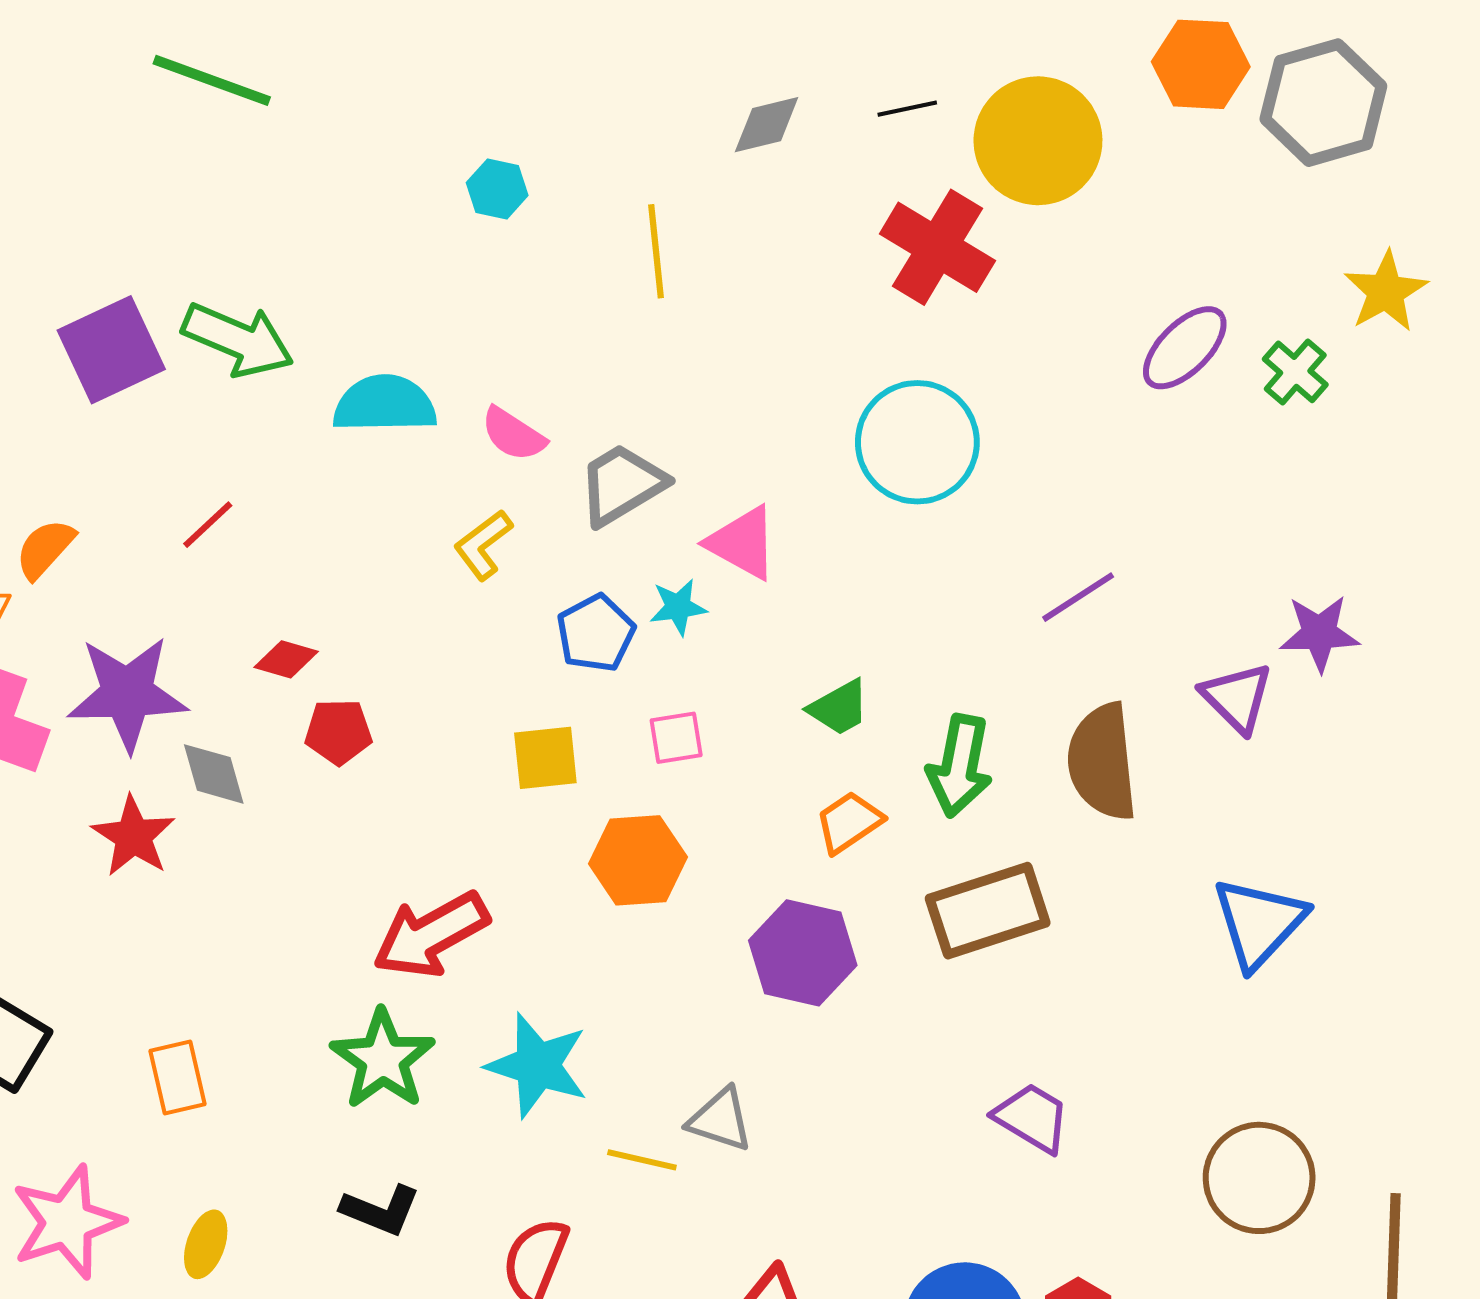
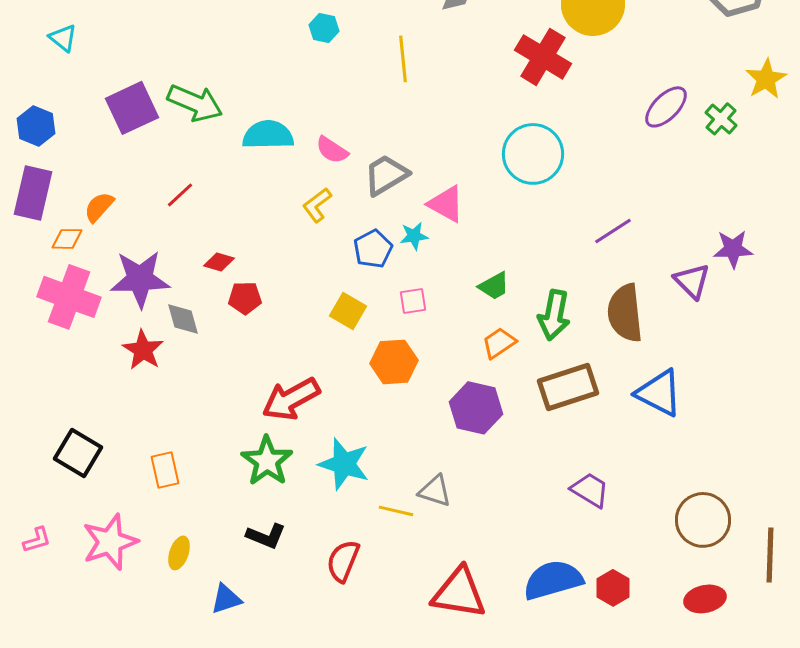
yellow square: (545, 758) -> (348, 311), turned 36
blue triangle: (1259, 923) -> (659, 393), moved, turned -46

